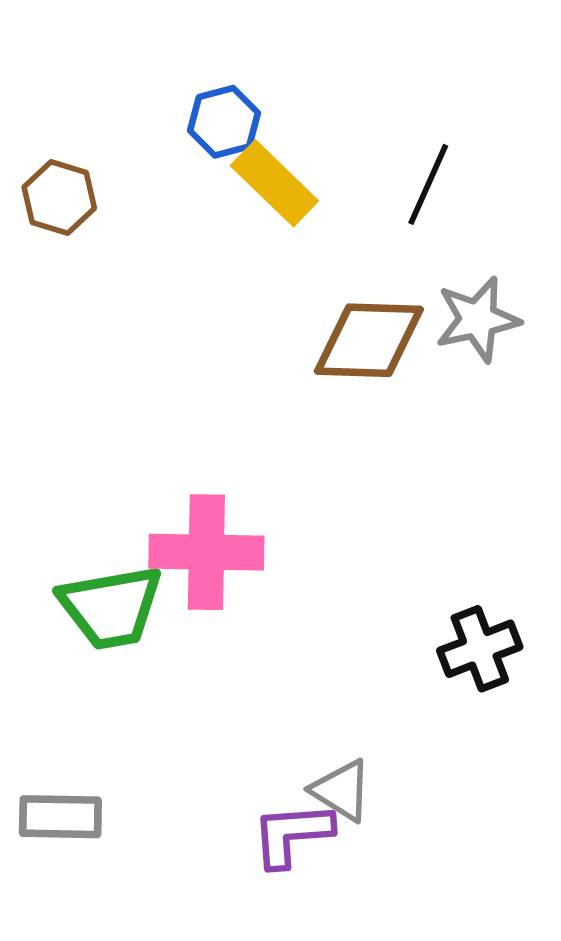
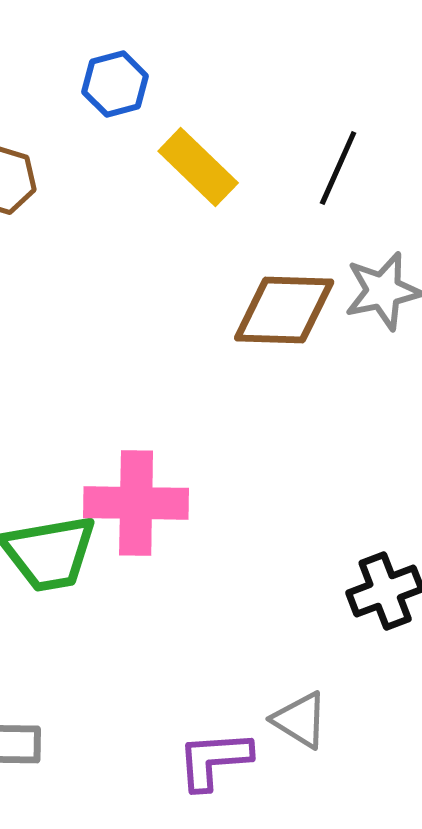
blue hexagon: (224, 122) -> (115, 84), moved
gray triangle: (341, 790) -> (300, 720), moved

